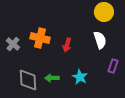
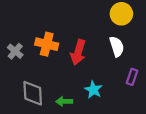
red arrow: (67, 45) -> (78, 52), size x1.5
green arrow: (52, 78) -> (64, 101), moved

